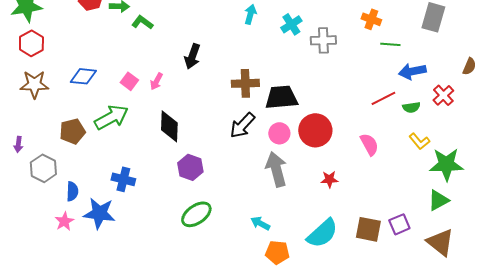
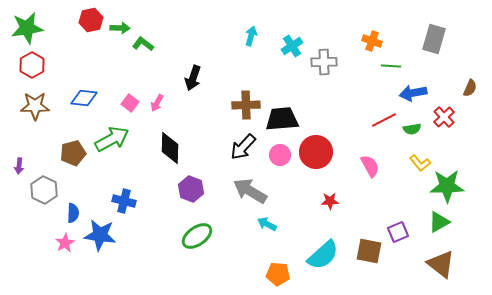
gray arrow: (276, 169) -> (250, 191), moved, turned -44
cyan arrow: (260, 223) -> (267, 224), moved
purple square: (399, 224) -> (398, 232), moved

